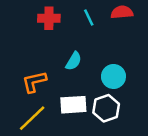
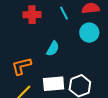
cyan circle: (113, 76) -> (89, 33), moved

